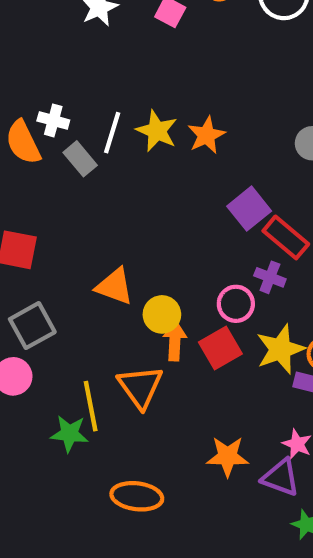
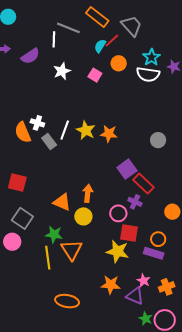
orange star: (206, 135) -> (109, 134), turned 30
gray square: (32, 326) -> (22, 218), turned -30
orange arrow: (175, 341) -> (88, 193), moved
red square: (220, 348) -> (129, 233), moved, turned 36
yellow star: (280, 349) -> (118, 251), moved, turned 30
green star: (69, 434) -> (54, 234), moved

